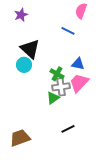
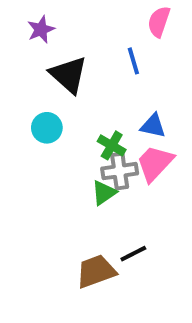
blue line: (68, 31) -> (133, 61), turned 48
black triangle: (30, 49) -> (68, 75), moved
brown trapezoid: (20, 138) -> (96, 271), moved

